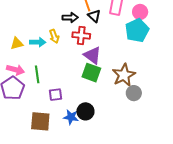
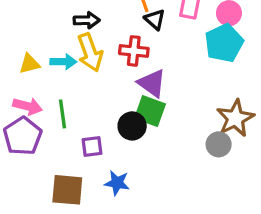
black arrow: (70, 18) -> (87, 20), moved
yellow arrow: (54, 36) -> (90, 52), size x1.6
brown star: (124, 75) -> (235, 118), moved
black circle: (85, 111) -> (132, 126), moved

